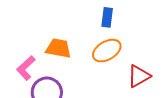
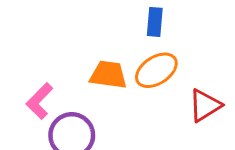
orange trapezoid: (58, 48) -> (108, 75), moved

